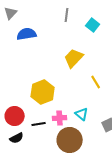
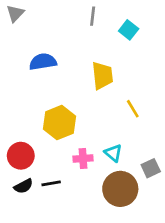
blue semicircle: (27, 34) -> (43, 62), moved
yellow trapezoid: (74, 58) -> (102, 76), turned 130
black line: (39, 124) -> (51, 183), moved
brown circle: (70, 140) -> (120, 189), moved

